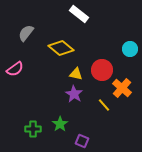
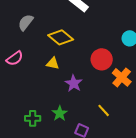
yellow triangle: (76, 74) -> (53, 63), moved
yellow line: (104, 105) -> (104, 110), moved

